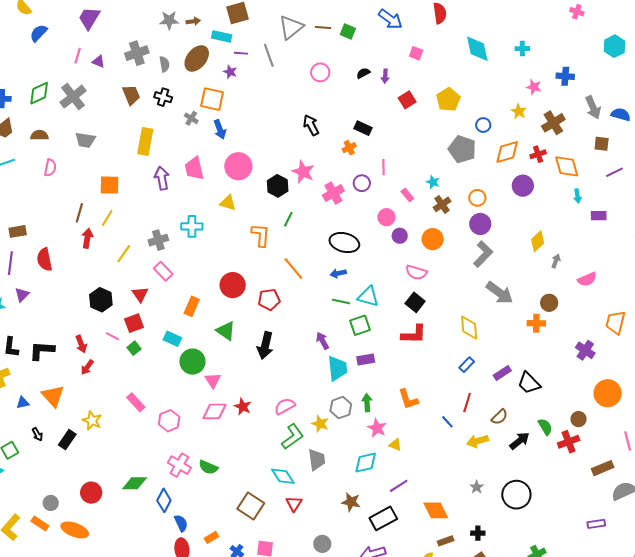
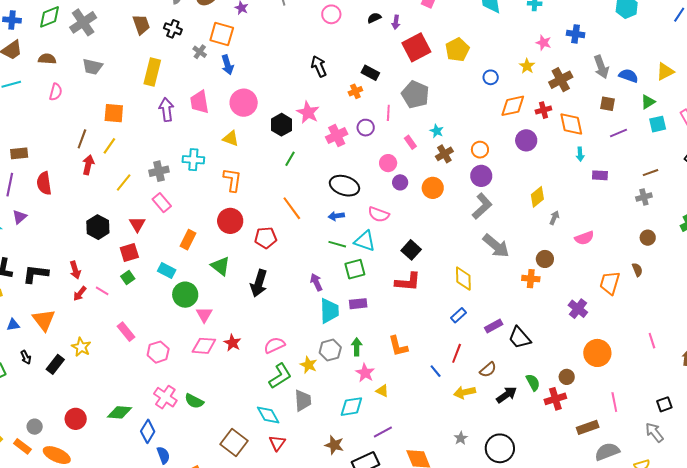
red square: (407, 100) -> (416, 47), size x1.6
gray pentagon: (462, 149) -> (415, 95), moved
orange L-shape: (261, 235) -> (232, 180), moved
pink semicircle: (416, 272) -> (379, 214), moved
pink line: (112, 336) -> (102, 291), moved

